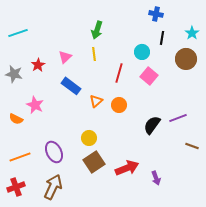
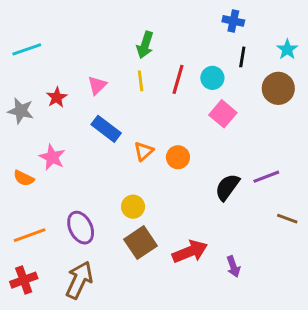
red line: (119, 73) -> (178, 79), moved

